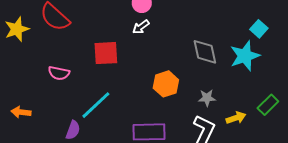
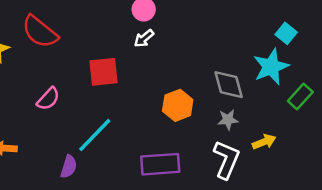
gray diamond: (205, 52) -> (229, 85), moved
pink semicircle: (59, 73) -> (48, 99), turned -55
green rectangle: (268, 105) -> (300, 97), moved

